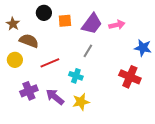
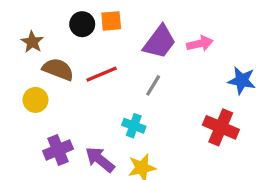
orange square: (65, 21) -> (111, 21), moved
red line: (50, 63) -> (102, 74), moved

